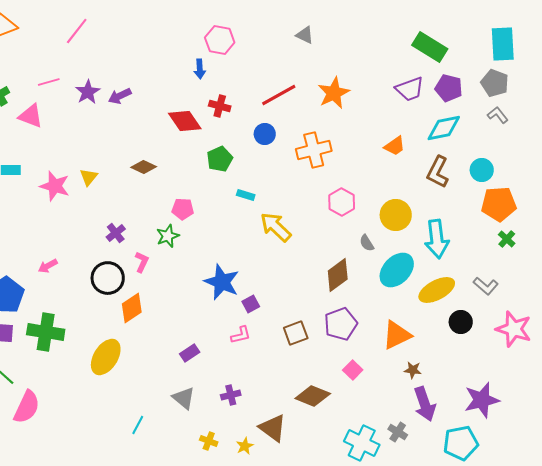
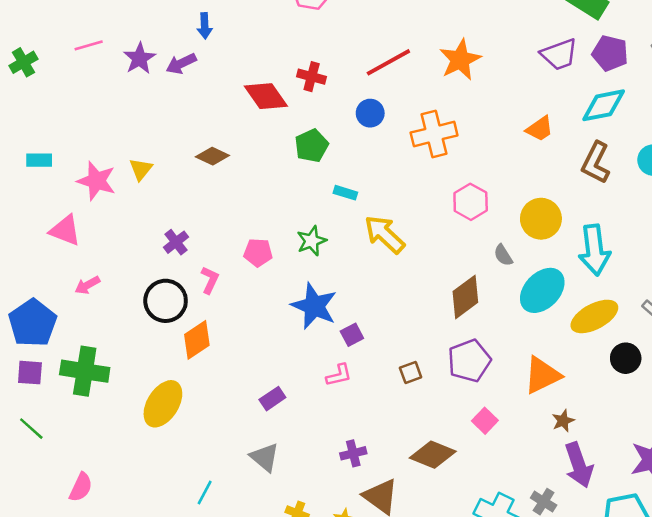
blue arrow: (200, 69) -> (205, 26), moved
pink triangle: (31, 116) -> (65, 230), moved
pink pentagon: (183, 209) -> (258, 253), moved
green star: (168, 236) -> (312, 241), moved
brown square: (296, 333) -> (411, 373), size x0.7
brown star: (413, 370) -> (563, 421), turned -30
purple cross: (231, 395) -> (353, 453), moved
pink semicircle: (27, 407) -> (81, 487), moved, size x0.7

